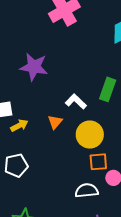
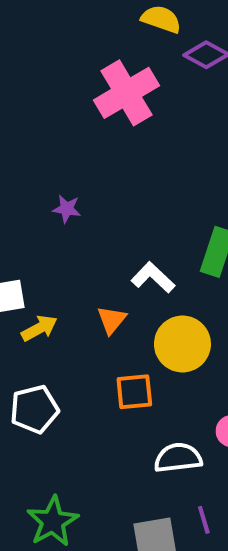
purple star: (34, 67) -> (67, 209), size x0.5
orange square: (98, 162) -> (134, 392), moved

